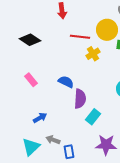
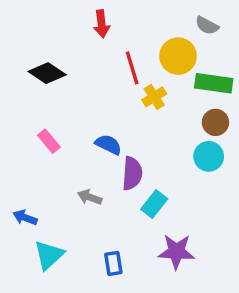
red line: (80, 37) -> (132, 68), turned 66
blue arrow: (40, 118) -> (25, 218), moved, turned -128
gray arrow: (53, 140) -> (90, 197), moved

